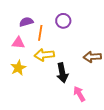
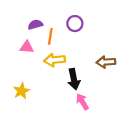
yellow star: (18, 68) -> (21, 91), moved
pink arrow: (79, 94) -> (82, 102), moved

